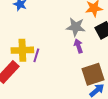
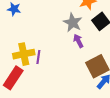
gray star: (76, 27) -> (73, 23), turned 30

